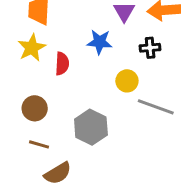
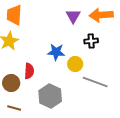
blue star: (100, 42) -> (56, 52), moved
red semicircle: (62, 64) -> (29, 71), moved

